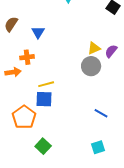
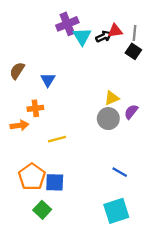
purple semicircle: (111, 51) -> (131, 112), moved
blue square: (44, 99) -> (55, 182), moved
green square: (43, 146) -> (42, 210), moved
cyan square: (98, 147) -> (116, 211), size x1.6

